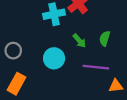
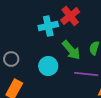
green arrow: (79, 41) -> (71, 50), size x1.5

